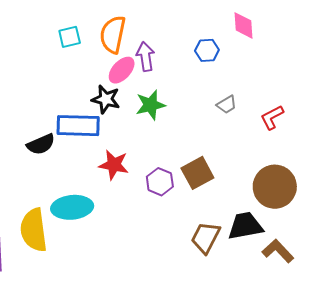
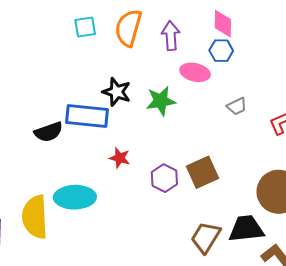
pink diamond: (244, 25) -> (223, 24), moved
purple arrow: (145, 57) -> (171, 36), moved
pink ellipse: (122, 70) -> (195, 72), moved, turned 56
red star: (114, 165) -> (120, 158), size x0.7

